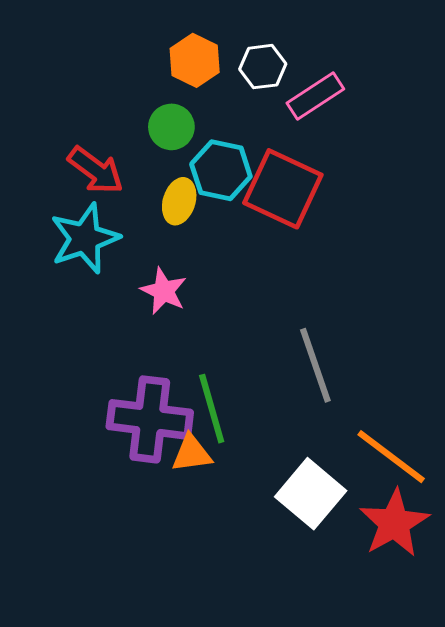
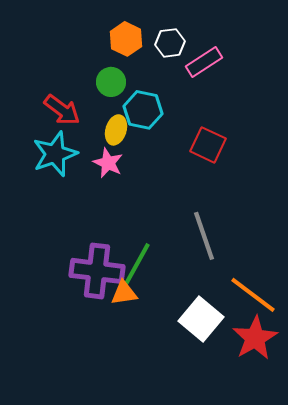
red square: (283, 189) -> (208, 145), moved, size x0.7
pink star: (164, 291) -> (108, 163), moved
green line: (212, 409) -> (137, 264), turned 45

